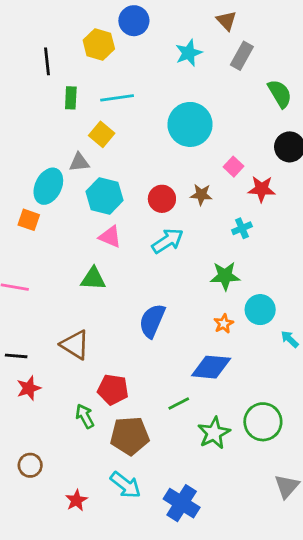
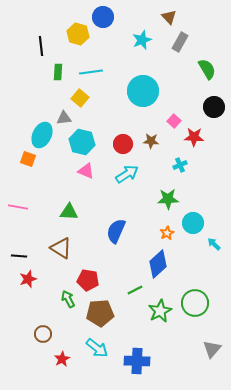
green triangle: (93, 279) -> (69, 212), moved
blue diamond: (211, 367) -> (158, 264), turned -48
brown circle: (30, 465) -> (43, 334), moved
blue cross: (182, 503) -> (137, 361), turned -30

